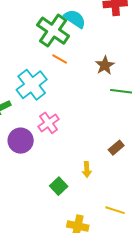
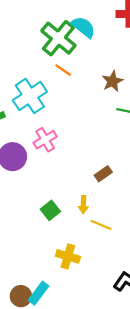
brown rectangle: (116, 148) -> (103, 174), moved
yellow arrow: (87, 169) -> (83, 205), moved
yellow line: (115, 210) -> (101, 225), moved

